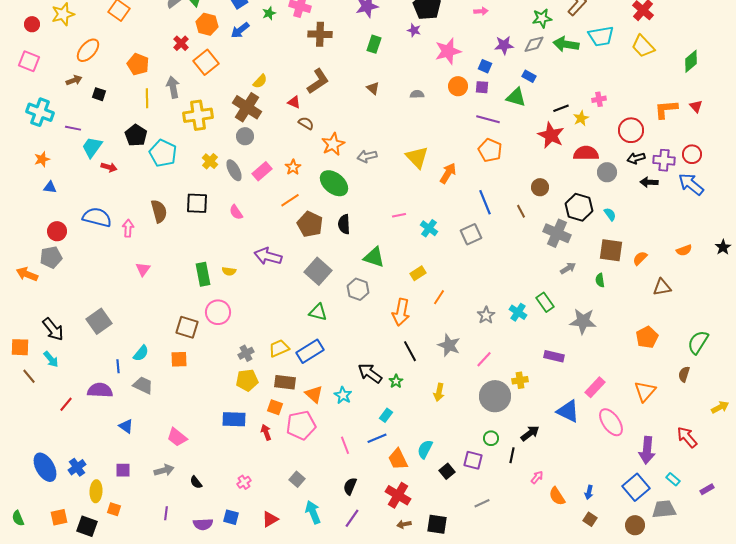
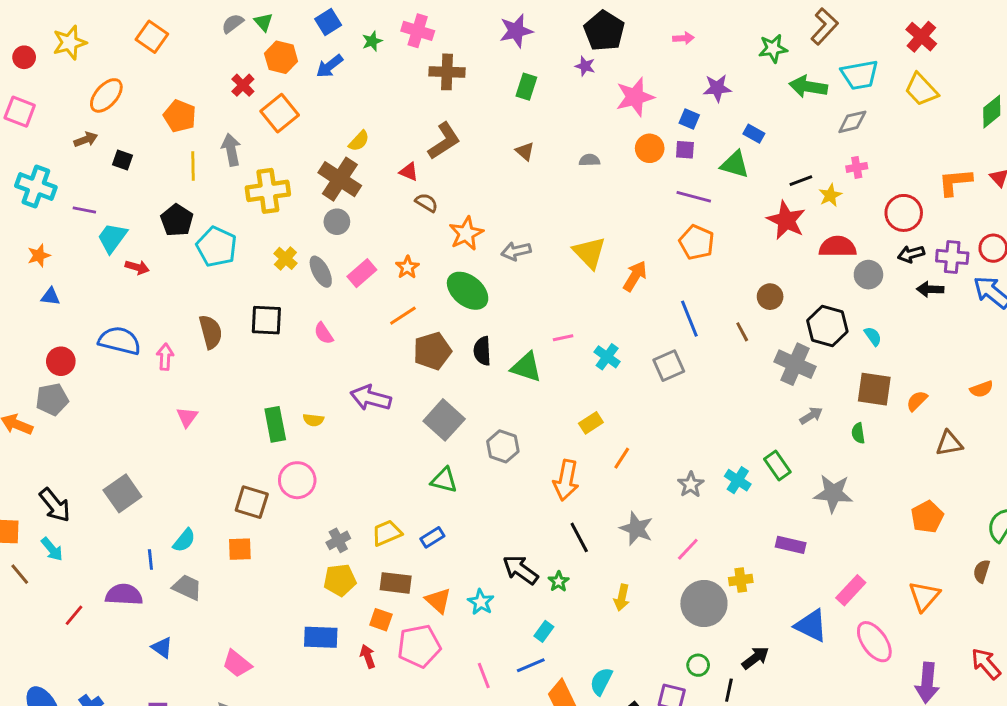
gray diamond: (534, 44) -> (852, 122), moved
brown pentagon: (310, 224) -> (432, 351), turned 30
green triangle: (374, 257) -> (526, 367), moved
blue rectangle: (310, 351) -> (432, 537), size x0.6

